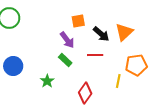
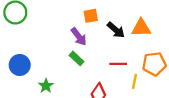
orange triangle: (124, 32) -> (141, 28), turned 42
red line: (95, 55) -> (118, 64), moved
green star: (47, 81) -> (46, 86), moved

